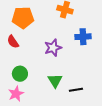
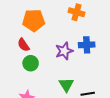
blue cross: (83, 37) -> (87, 45), moved
green circle: (20, 74) -> (31, 63), moved

